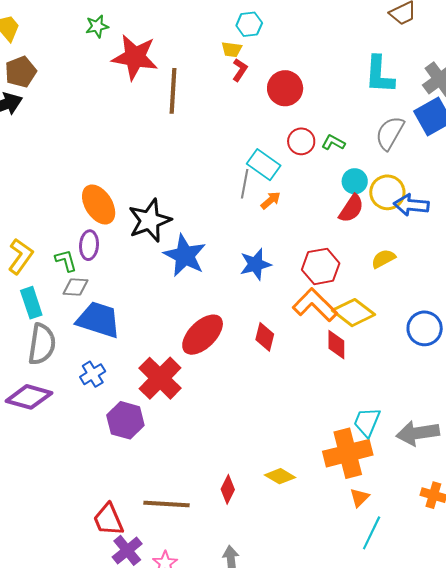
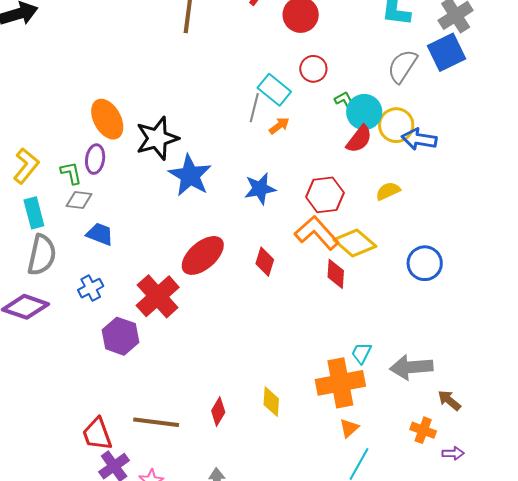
green L-shape: (333, 142) -> (345, 101), moved, turned 30
cyan circle: (355, 181) -> (364, 112), size x1.4
blue trapezoid: (98, 320) -> (100, 234), size x0.6
cyan trapezoid: (367, 422) -> (361, 353), size x0.7
yellow diamond: (280, 476) -> (271, 402), turned 60

